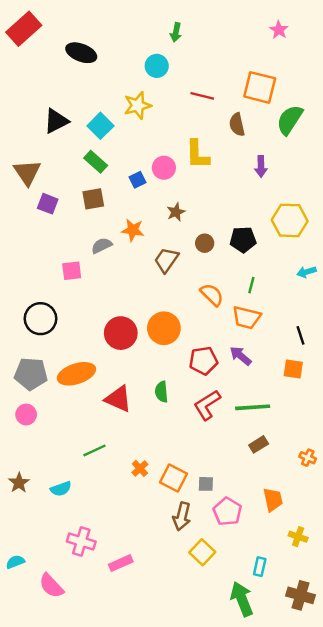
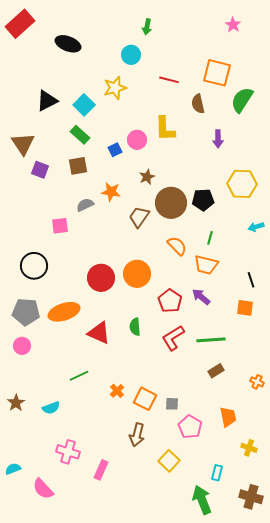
brown circle: (205, 243) -> (171, 203), size x2.0
red pentagon: (203, 361) -> (170, 301), turned -30
brown arrow: (182, 516) -> (137, 435), moved
pink rectangle: (121, 563) -> (101, 470), turned -42

